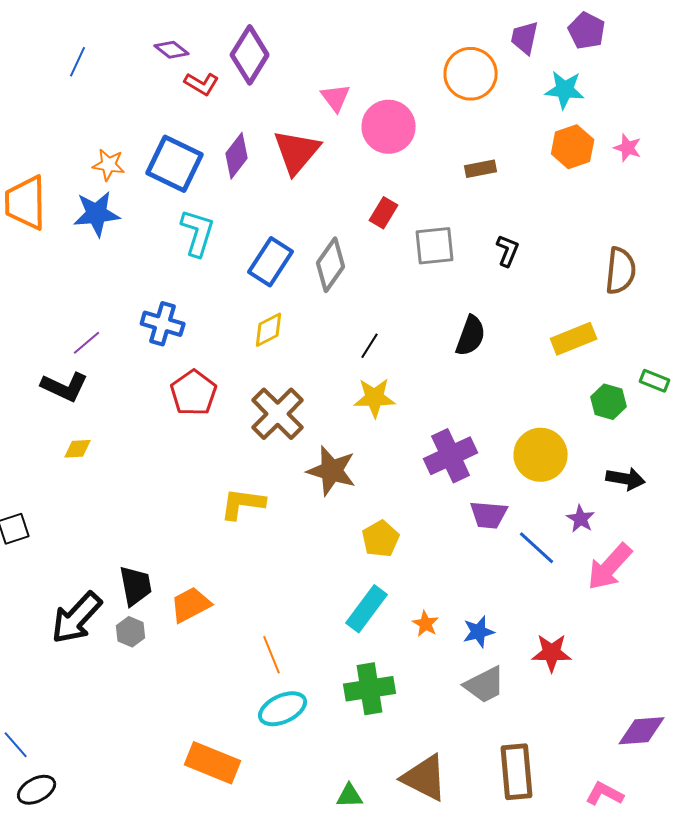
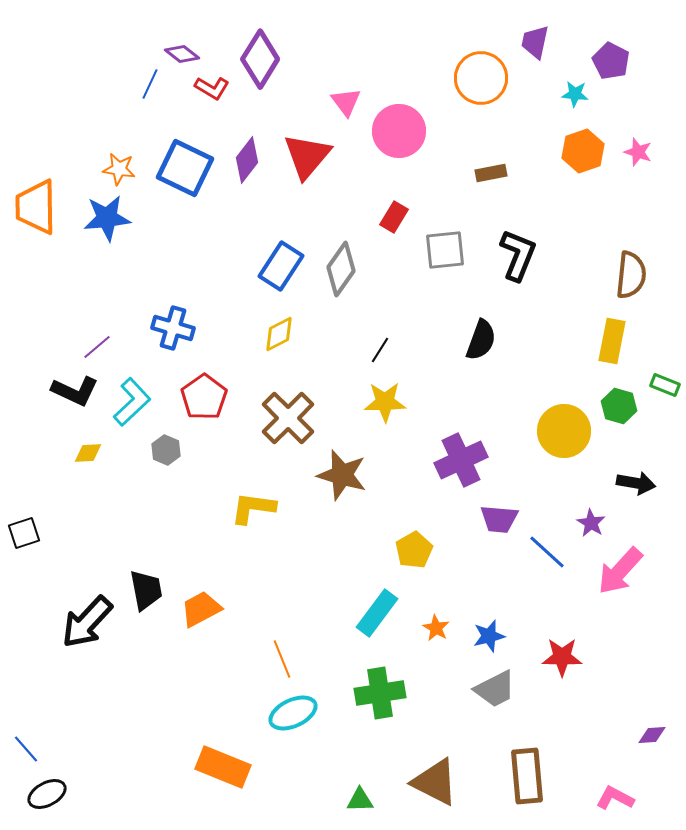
purple pentagon: (587, 31) -> (611, 61), moved
blue line: (78, 62) -> (150, 84), moved
cyan star: (565, 90) -> (575, 94), size x0.7
cyan L-shape: (198, 233) -> (132, 402), moved, turned 30
black L-shape: (508, 251) -> (518, 255), size x1.6
yellow rectangle: (574, 339) -> (612, 341), moved, turned -57
yellow circle: (541, 455) -> (564, 431), moved
yellow pentagon: (381, 539) -> (414, 550), moved
gray hexagon: (131, 632) -> (166, 450), moved
purple diamond: (642, 731) -> (652, 735), size x0.6

